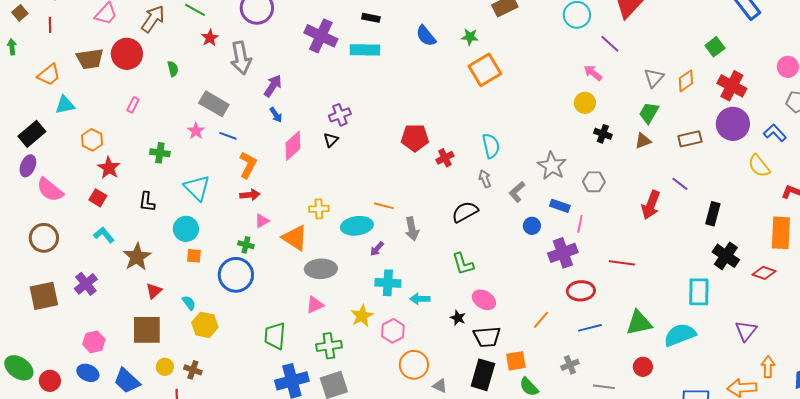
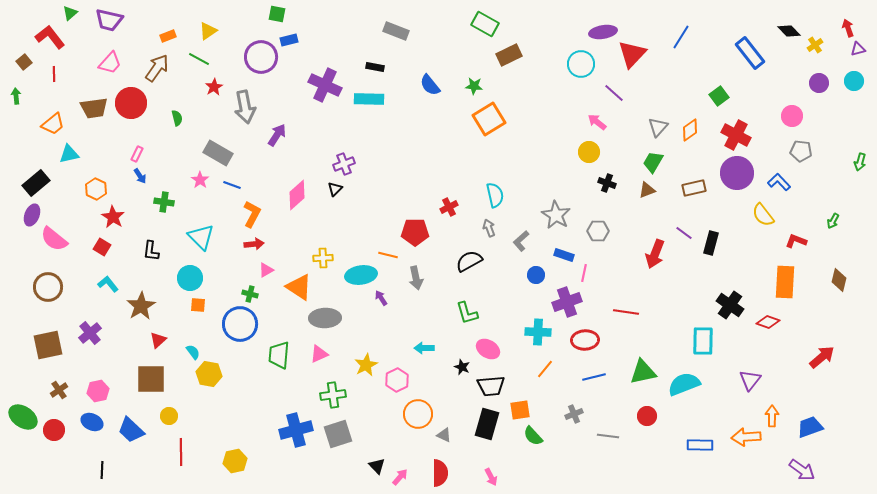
blue arrow: (276, 115) -> (140, 176), moved
red pentagon: (415, 138) -> (415, 232), moved
black rectangle: (713, 214) -> (711, 243), moved
purple arrow: (377, 249) -> (381, 298), turned 105
cyan cross: (388, 283) -> (538, 332), moved
green trapezoid: (275, 336) -> (279, 355), moved
brown cross: (193, 370) -> (59, 390), moved, turned 36

